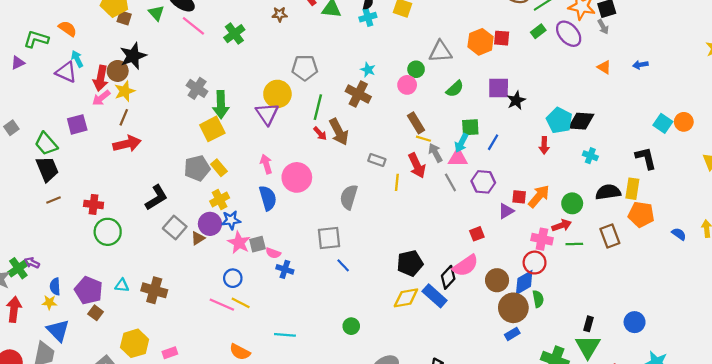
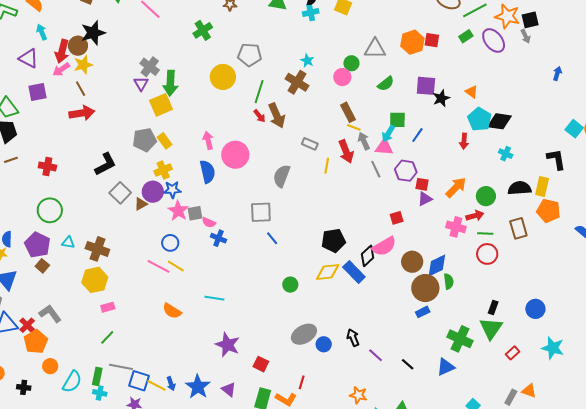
green cross: (234, 34) -> (203, 30), moved
blue arrow: (640, 65) -> (557, 74), turned 112
orange triangle: (604, 67) -> (472, 92), moved
purple triangle: (66, 72) -> (29, 58), moved
purple triangle: (267, 114) -> (141, 84), moved, size x0.7
brown line: (124, 117) -> (81, 89), turned -56
red square: (519, 197) -> (422, 184), moved
green circle: (108, 232) -> (50, 210), moved
red circle: (535, 263) -> (487, 254), moved
green circle: (351, 326) -> (290, 285), moved
yellow hexagon: (135, 343) -> (95, 280), moved

